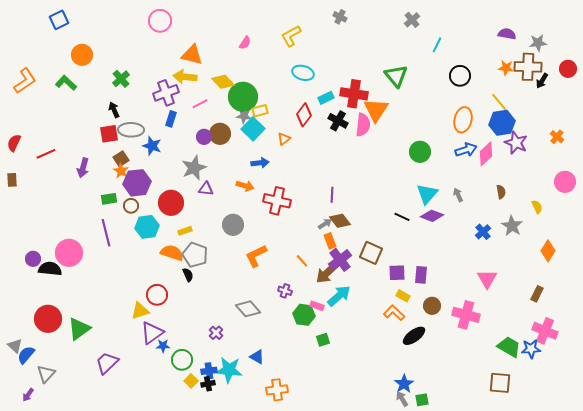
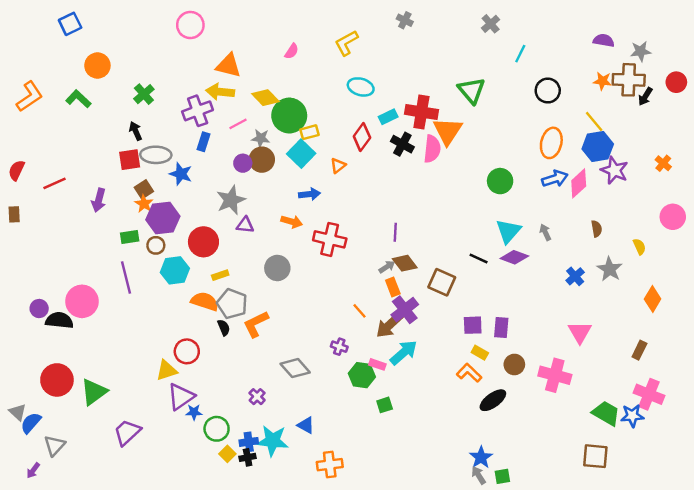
gray star: (244, 116) -> (261, 138), moved
brown square: (371, 253) -> (442, 282), moved
orange L-shape: (256, 256) -> (256, 324), moved

